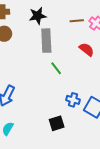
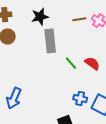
red semicircle: (87, 49) -> (92, 63), moved
green line: (56, 68) -> (71, 63), moved

